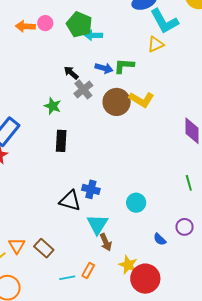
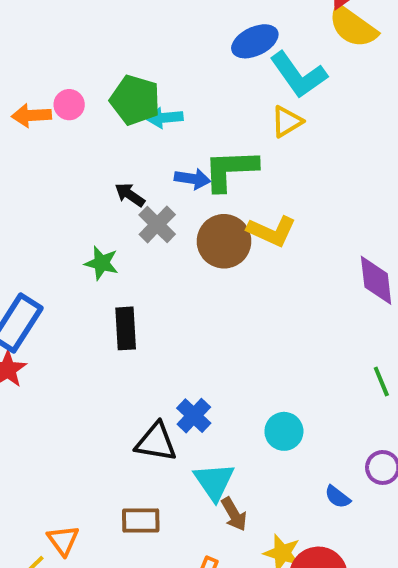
green L-shape: (124, 66) -> (230, 170), size x1.4
blue cross: (91, 189) -> (194, 416), turned 36
brown rectangle: (44, 248) -> (141, 520), moved, turned -36

